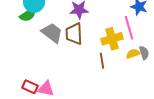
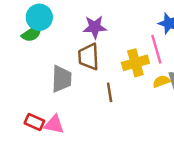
gray trapezoid: (52, 33) -> (61, 79), moved, turned 55
brown line: (102, 61) -> (110, 92), moved

